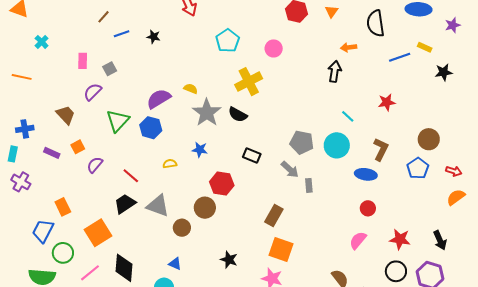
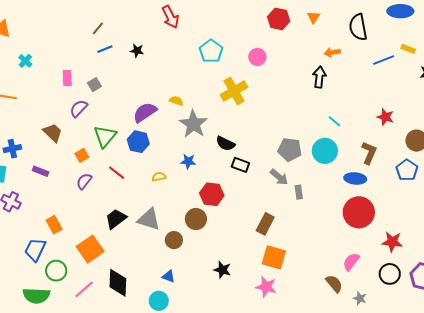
brown line: (104, 17) -> (98, 28), moved
red star: (387, 102) -> (385, 117), moved, turned 30
black semicircle: (238, 115) -> (225, 144), moved
orange square: (78, 147) -> (82, 155), moved
red line: (131, 176) -> (117, 173), moved
red circle: (368, 208) -> (359, 212), size x2.0
pink semicircle: (358, 240) -> (351, 262), moved

